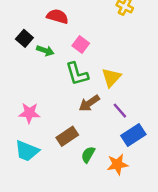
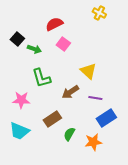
red semicircle: (57, 16) -> (54, 24), moved, turned -42
green L-shape: (77, 74) -> (41, 78), moved
yellow triangle: (111, 78) -> (88, 71), turned -30
purple line: (120, 111) -> (95, 98), turned -40

